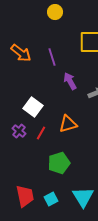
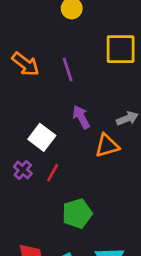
purple arrow: (70, 81) -> (81, 117), moved
orange triangle: (68, 124) -> (107, 146), moved

